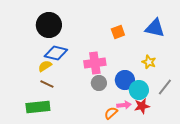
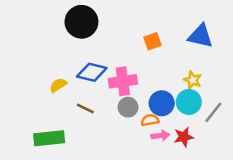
black circle: (49, 25) -> (81, 22), moved
blue diamond: (56, 53) -> (92, 72), moved
brown line: (47, 84) -> (85, 108), moved
cyan circle: (139, 90) -> (189, 102), moved
orange semicircle: (111, 113) -> (150, 120), moved, turned 32

